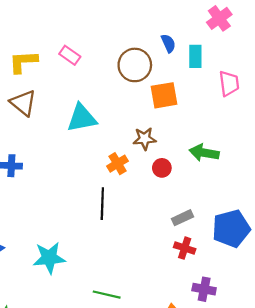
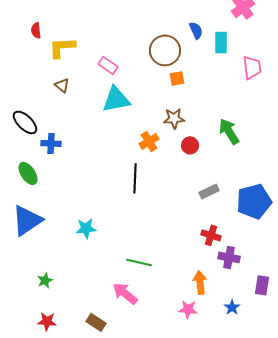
pink rectangle: (70, 55) -> (108, 65), moved
orange square: (164, 95) -> (177, 78), moved, size x0.6
brown triangle: (23, 103) -> (62, 85), size x0.6
green arrow: (204, 153) -> (229, 131), turned 48
red cross: (185, 248) -> (211, 235), moved
cyan star: (49, 258) -> (86, 228), size x0.7

